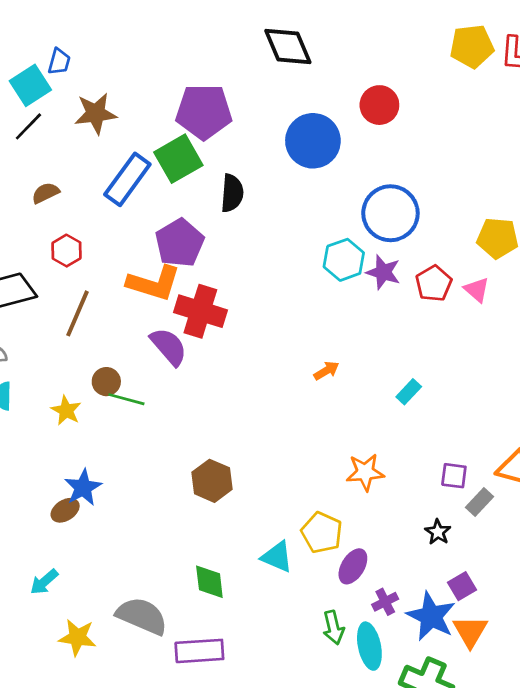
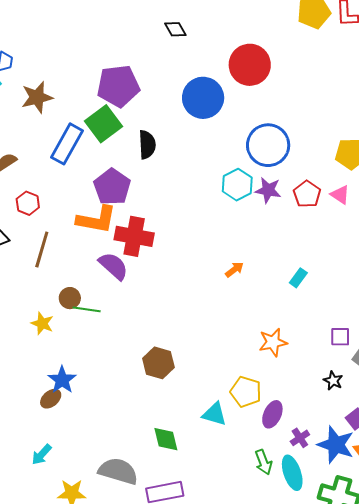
black diamond: (288, 47) -> (175, 29), size x0.6
red circle: (379, 105) -> (250, 65), size x1.4

